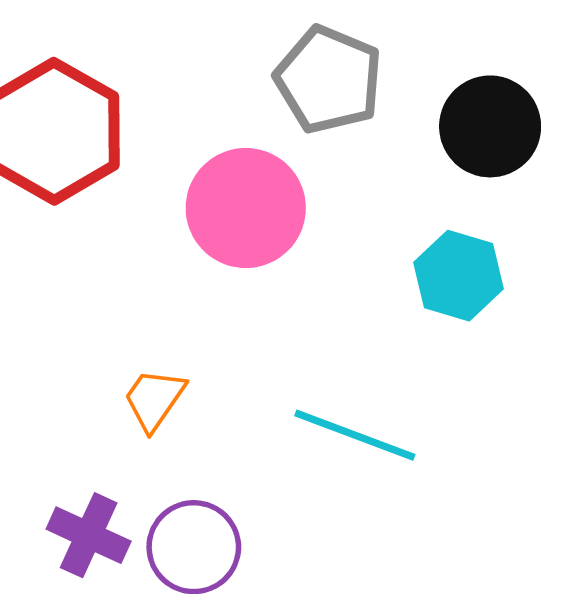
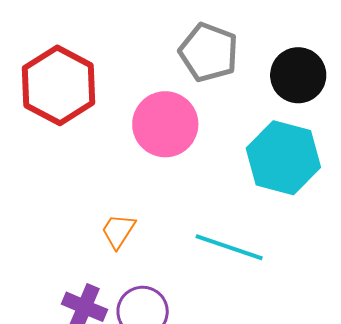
cyan hexagon: (459, 276) -> (283, 158), size x1.5

